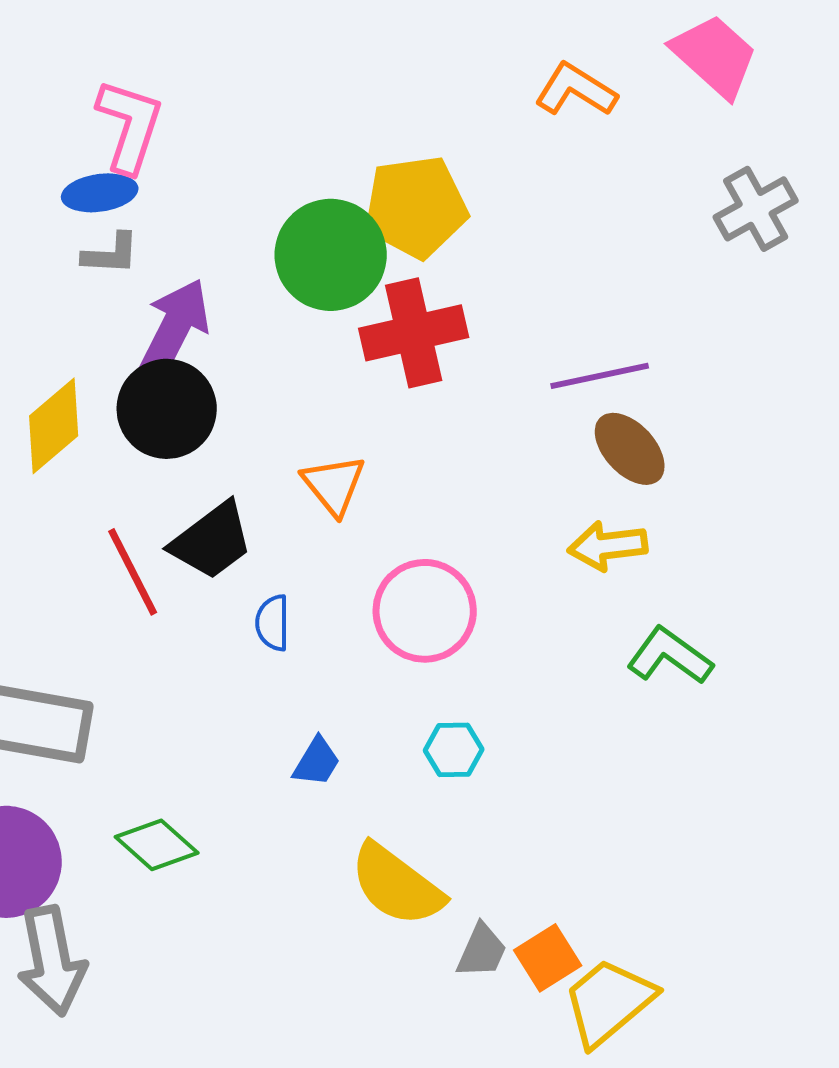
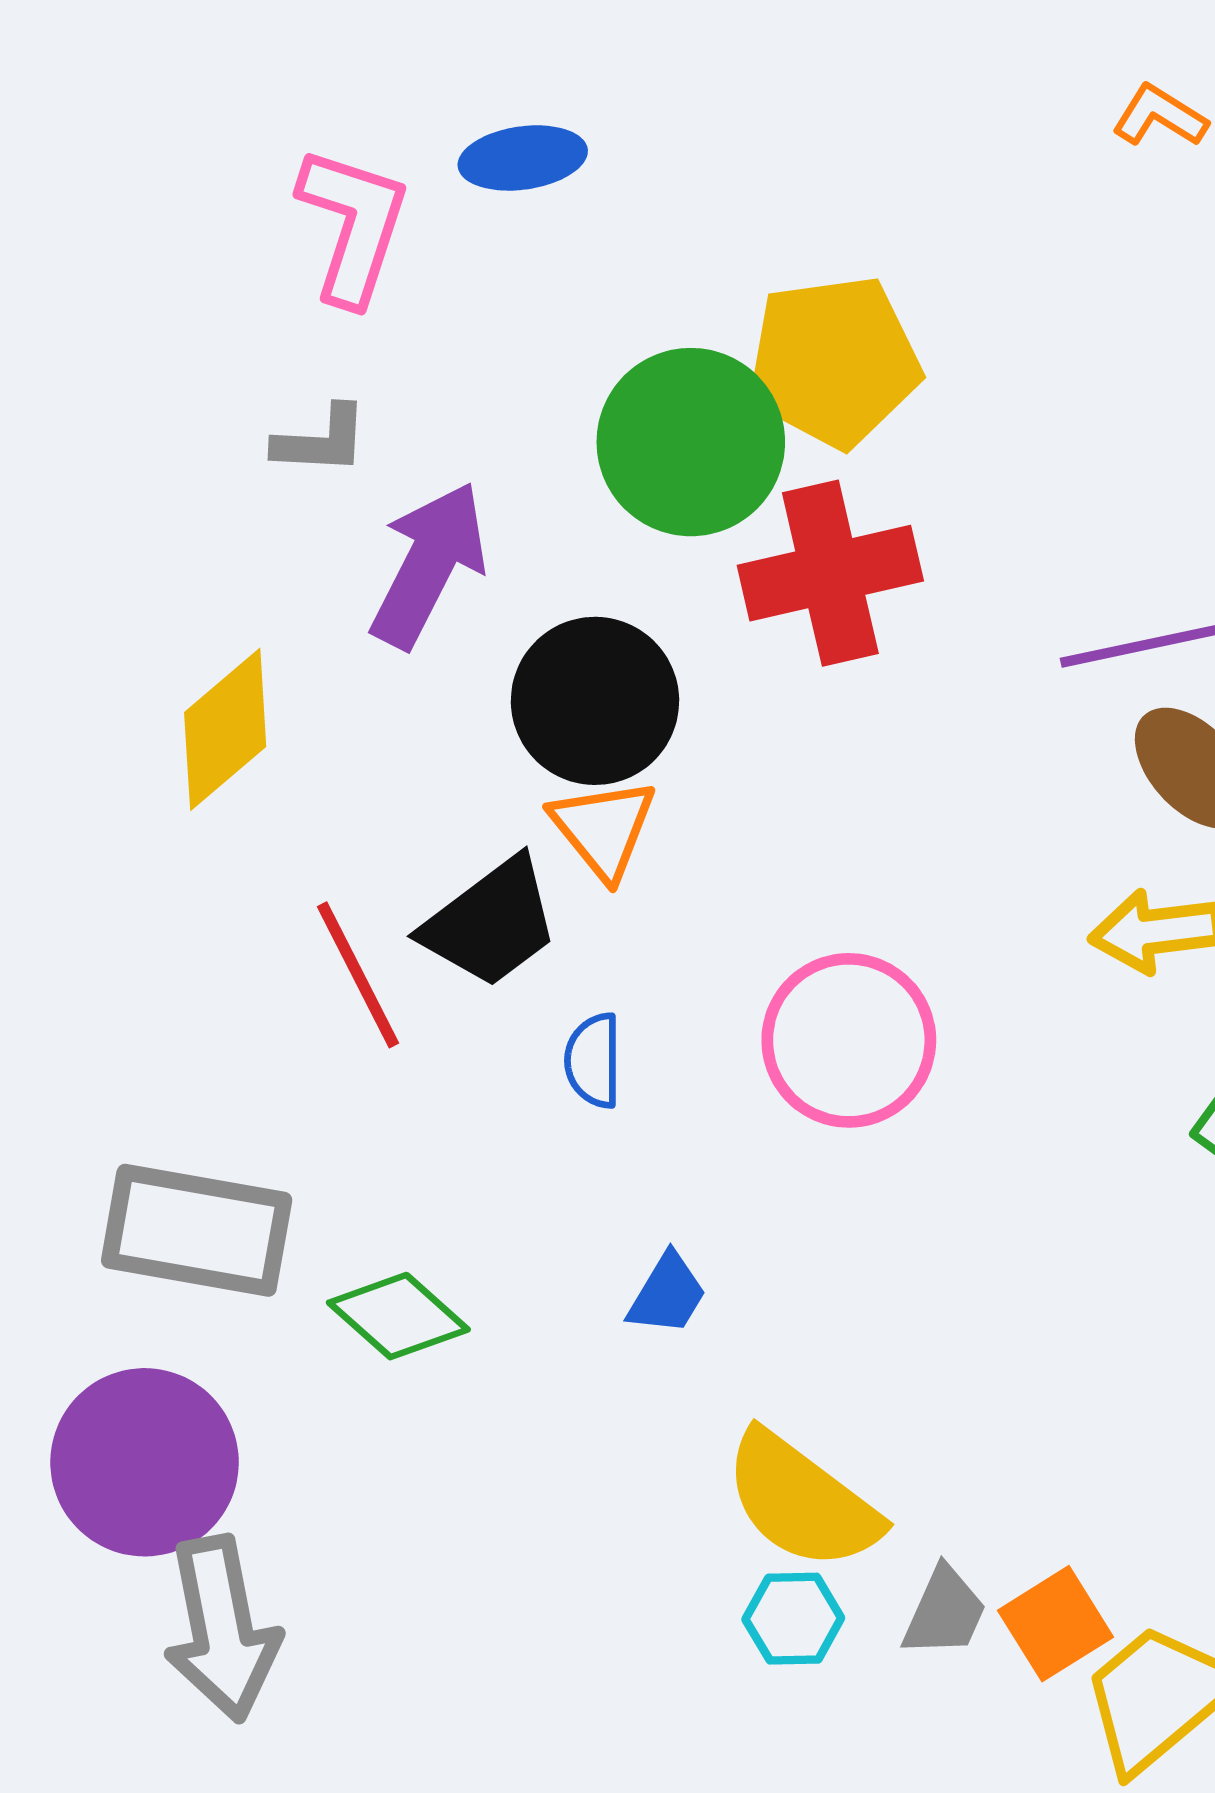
orange L-shape: (576, 90) -> (1160, 116), moved, size x0.7
blue ellipse: (100, 193) -> (523, 158), moved
black circle: (167, 409) -> (595, 701), moved
orange triangle: (334, 485) -> (603, 829), moved
cyan hexagon: (454, 750) -> (793, 1619), moved
green diamond: (157, 845) -> (398, 1316), moved

